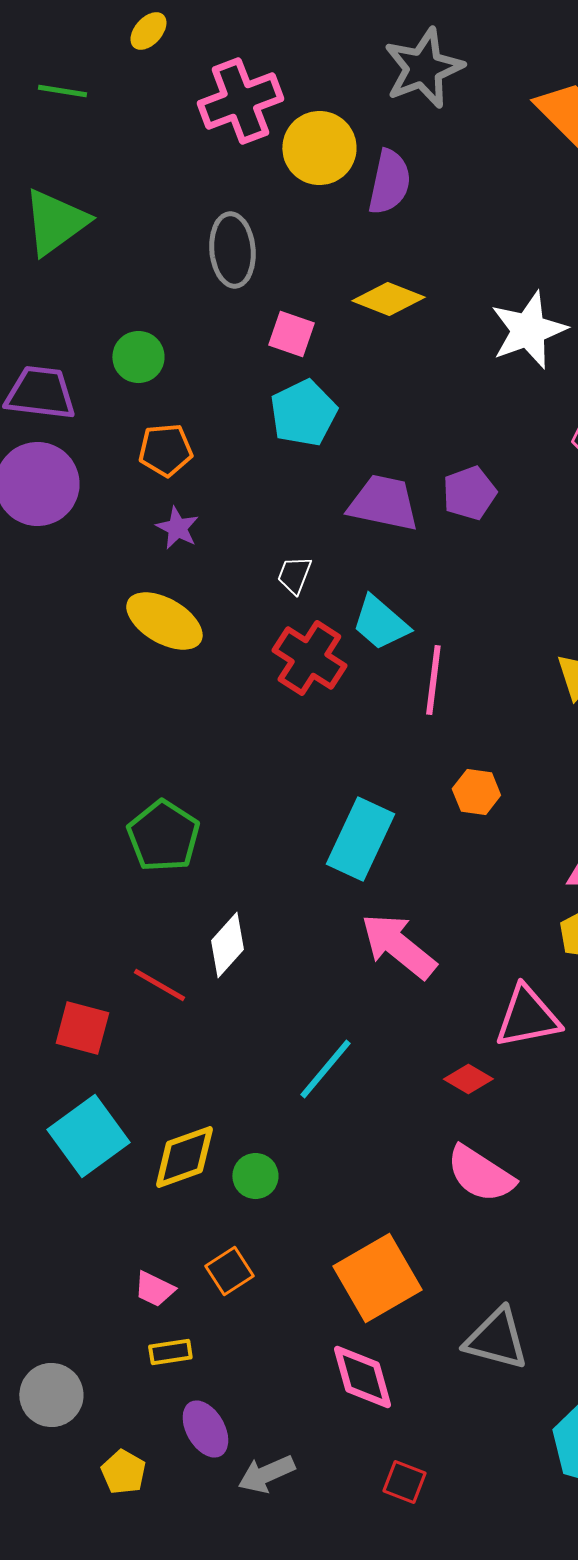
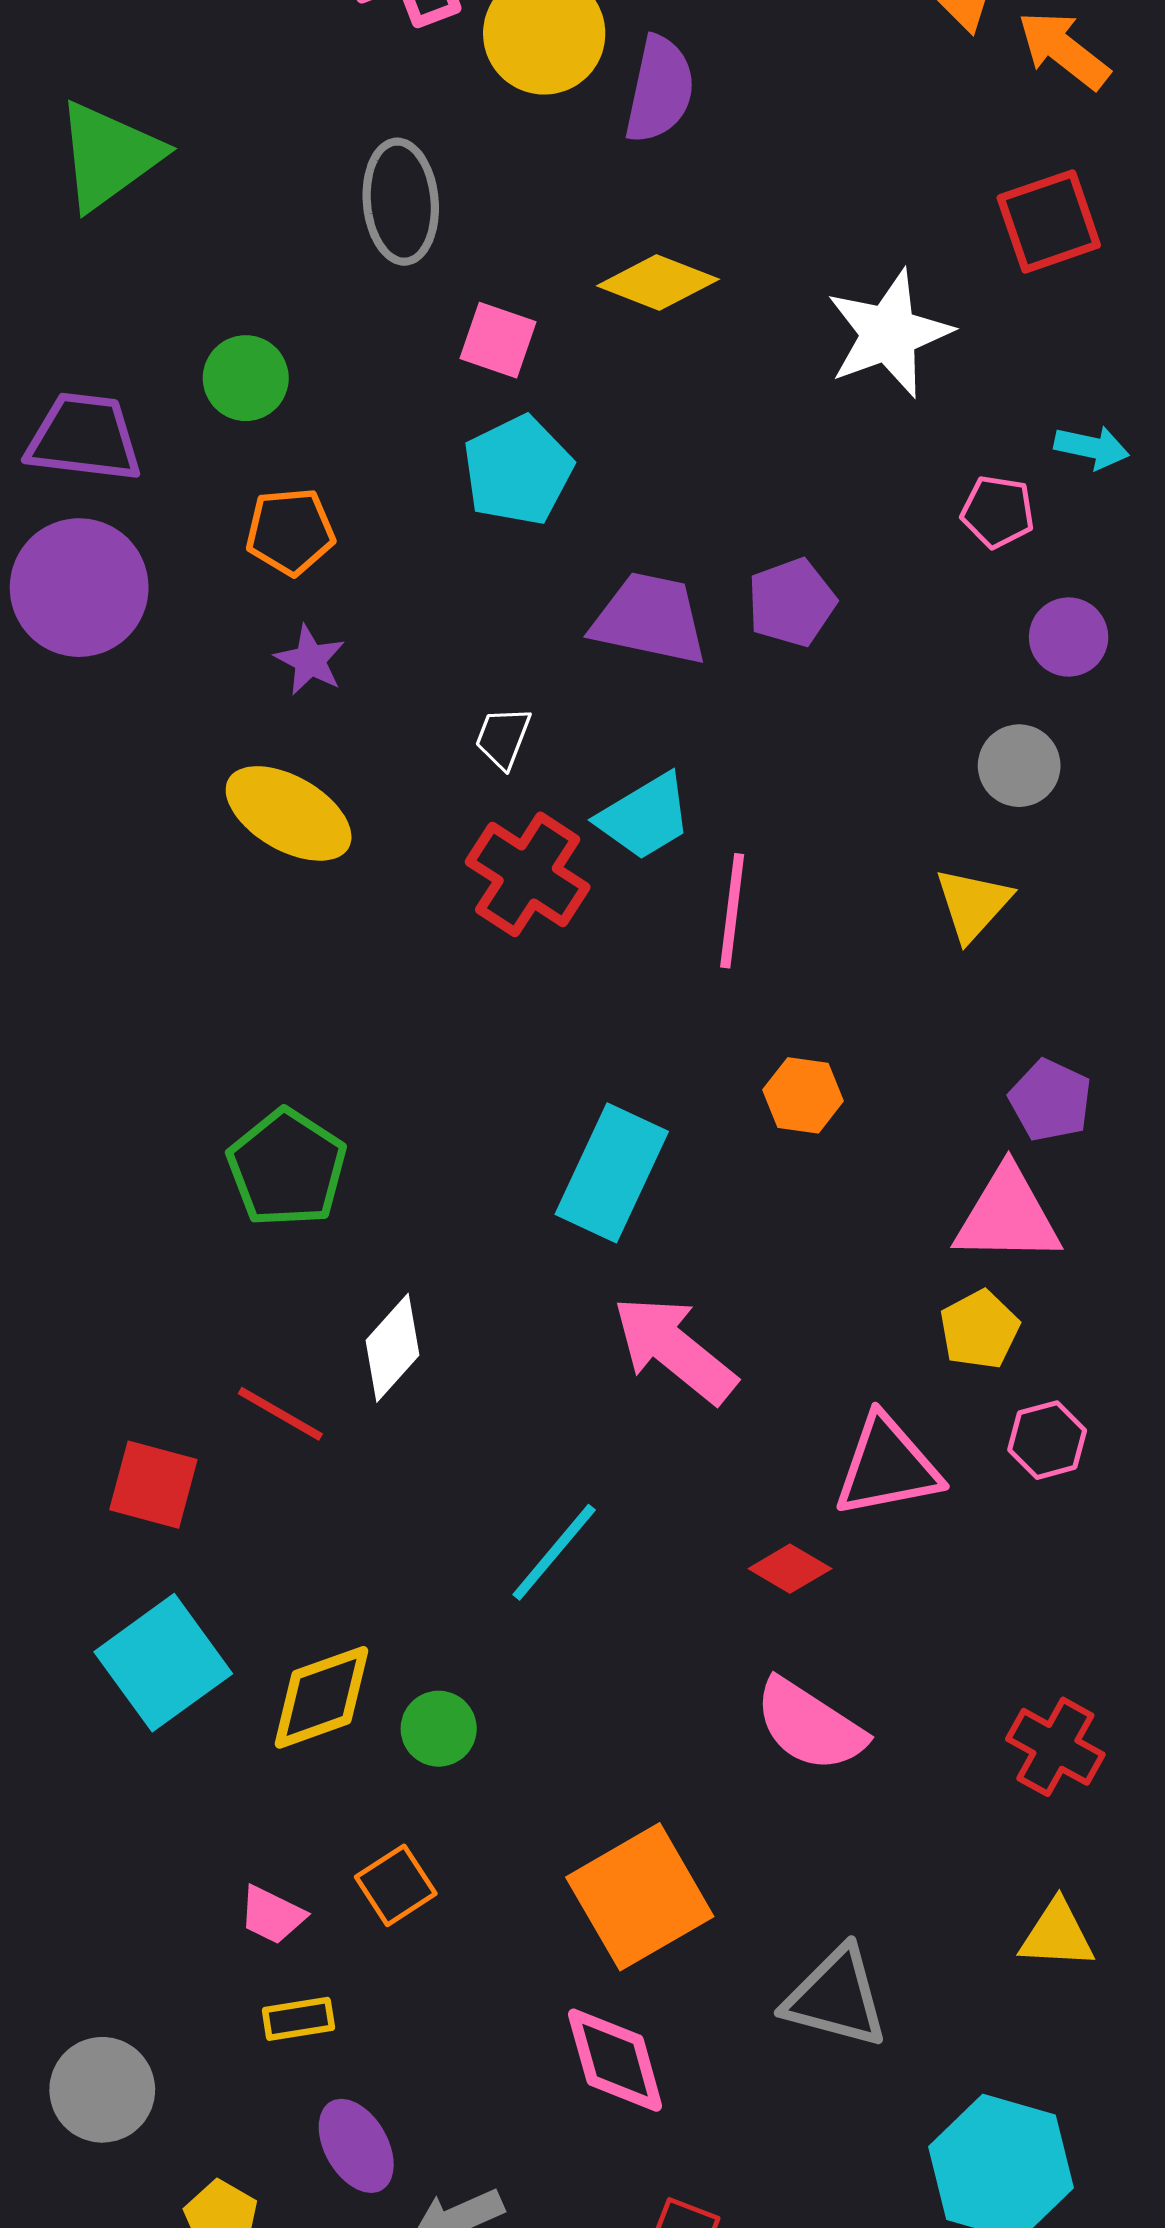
cyan trapezoid: (380, 623) -> (645, 817), turned -72

